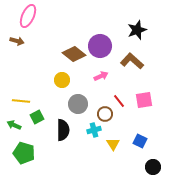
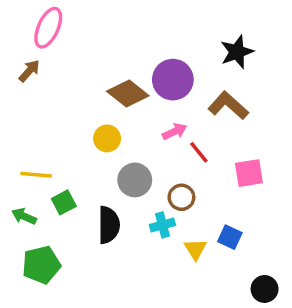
brown arrow: (17, 41) -> (29, 71), turned -64
red line: (119, 101) -> (199, 152), moved
blue square: (140, 141) -> (230, 237), moved
green pentagon: (24, 153) -> (41, 265), turned -30

